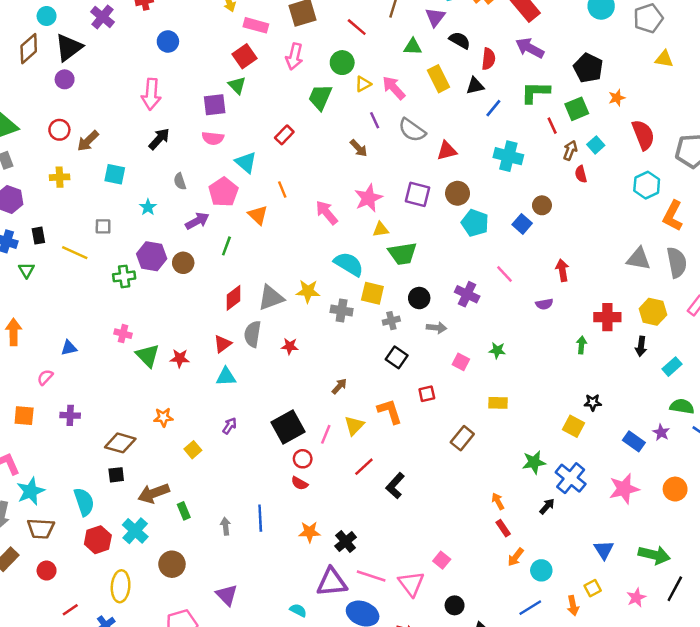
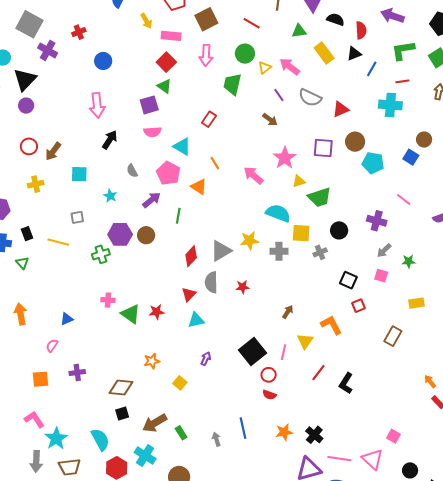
red line: (552, 126) -> (402, 81), moved, turned -64
gray arrow: (437, 328) -> (384, 250), moved, turned 140
black square: (397, 357) -> (348, 280), moved

